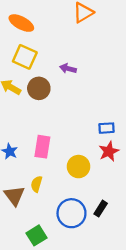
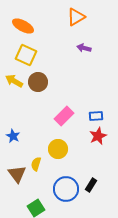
purple arrow: (68, 69) -> (84, 48), moved
pink rectangle: (42, 147) -> (64, 116), moved, turned 36
yellow circle: (78, 167) -> (58, 149), moved

